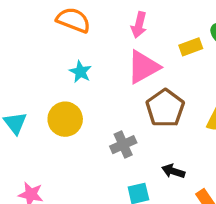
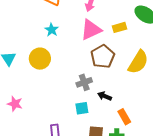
yellow rectangle: (191, 47) -> (119, 27), moved
gray cross: (123, 145) -> (84, 82), moved

